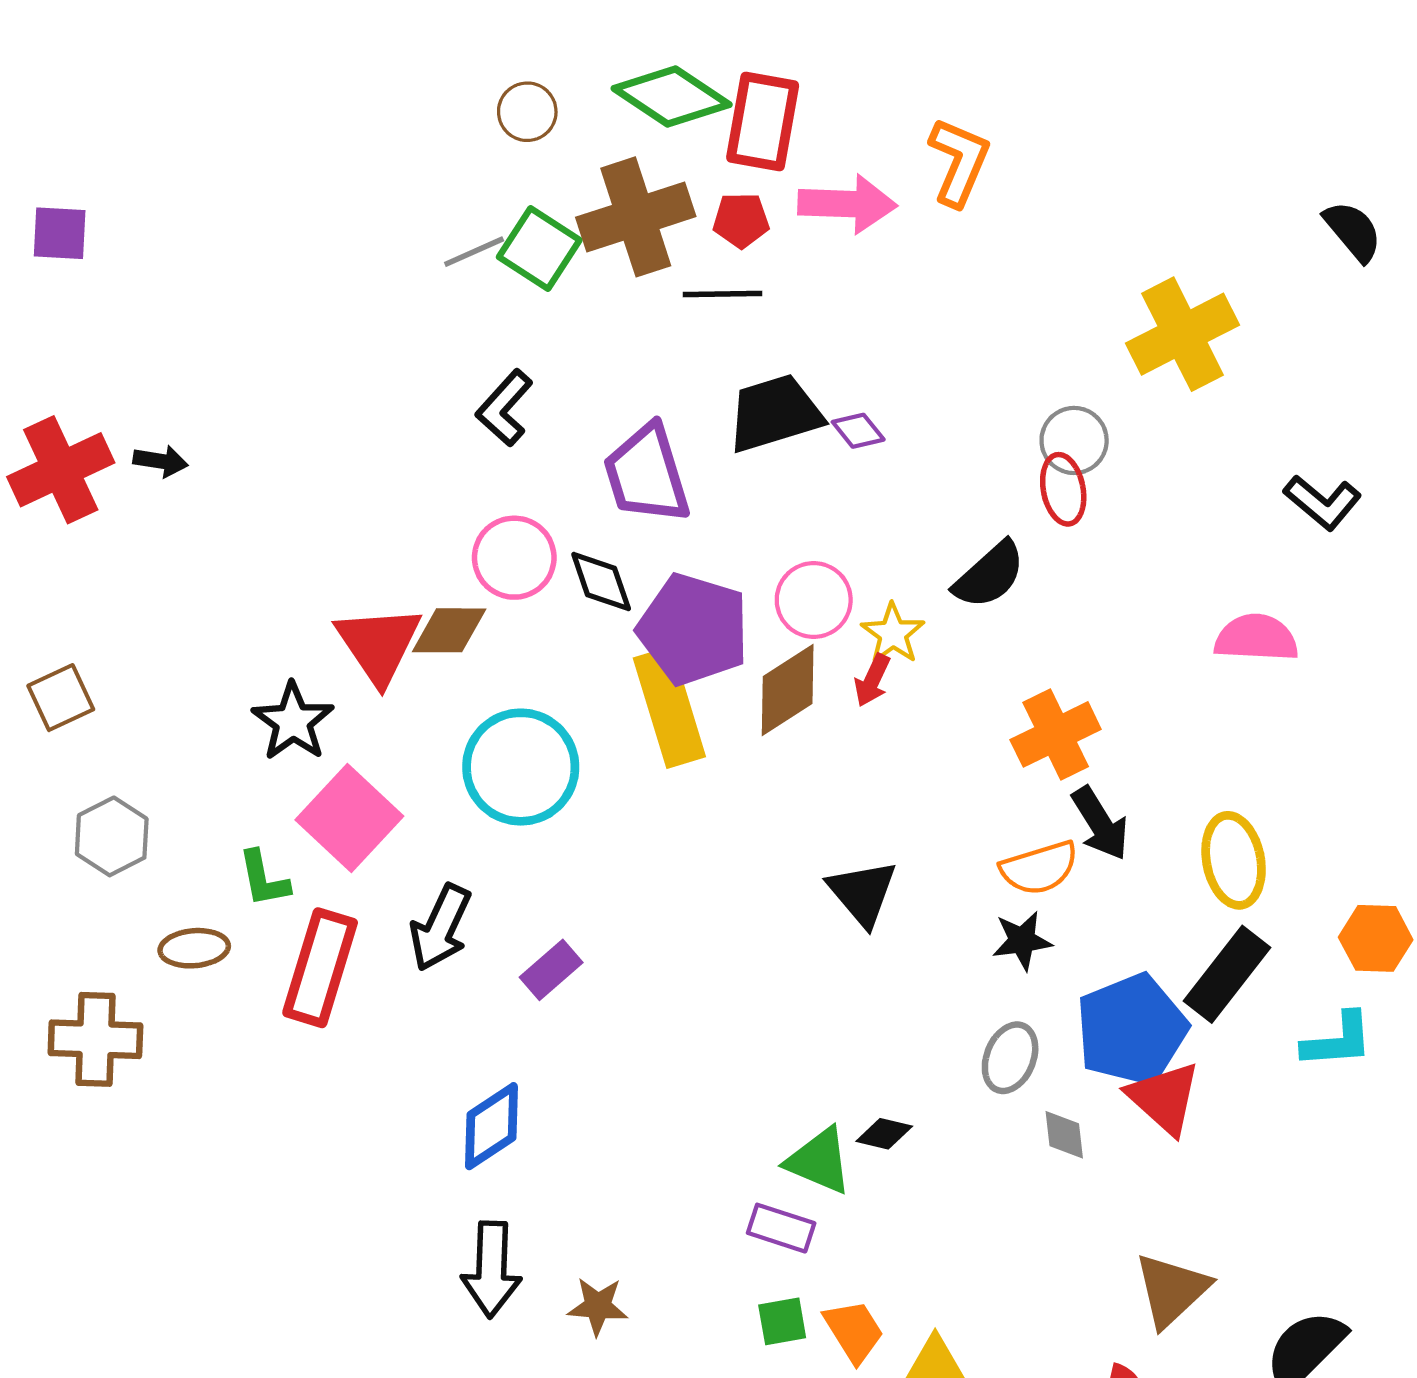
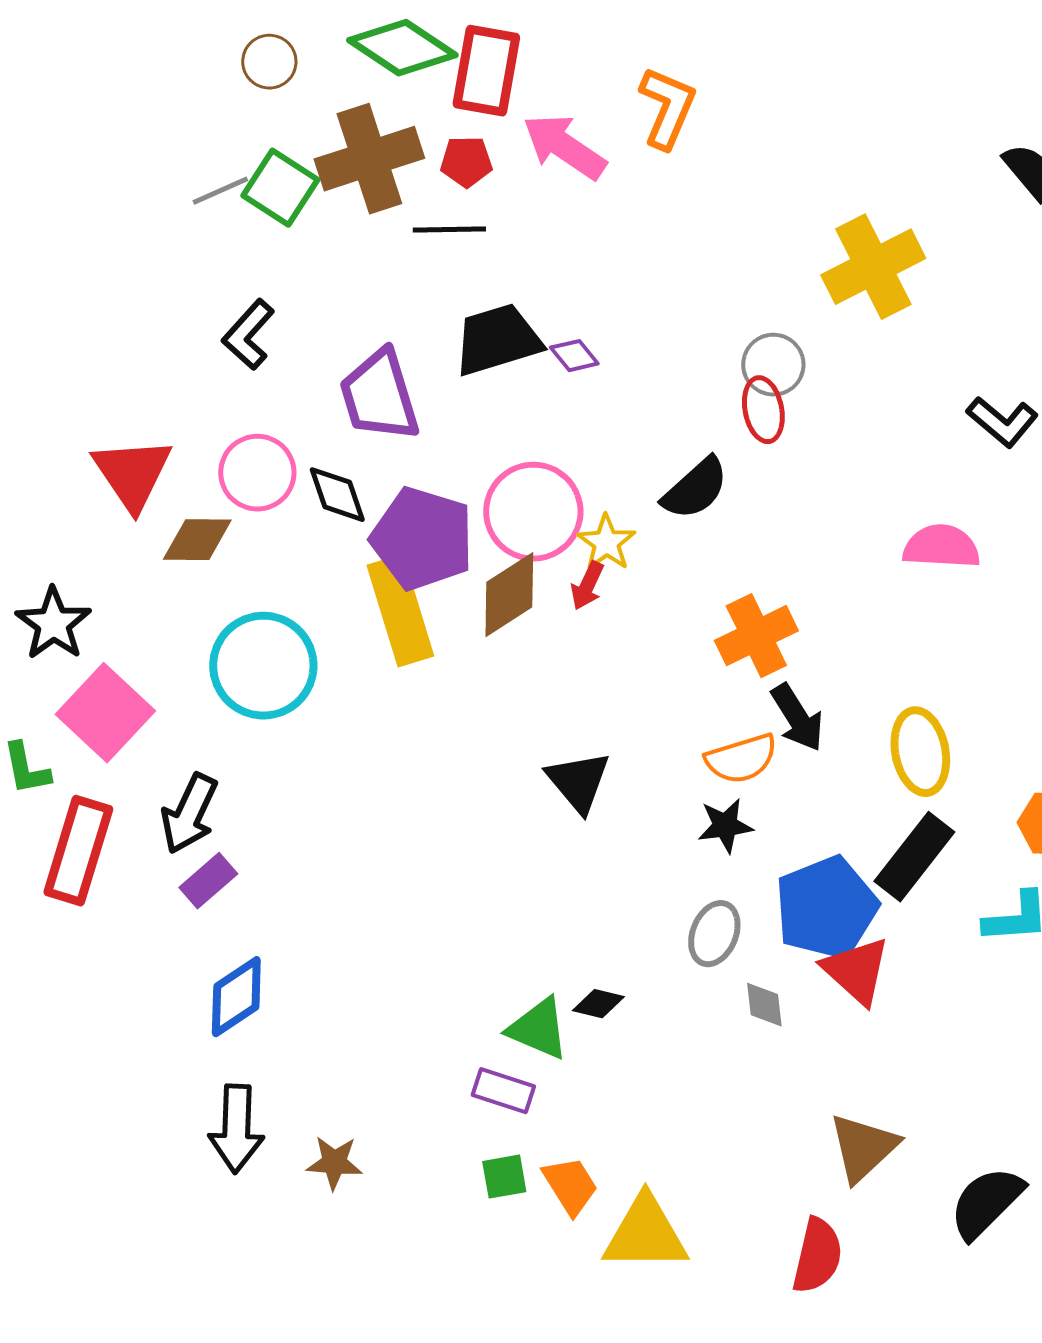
pink arrow: (847, 204) -> (564, 147), turned -148
pink circle: (814, 600) -> (533, 512), size x1.4
red triangle: (379, 644) -> (132, 474), moved
purple rectangle: (551, 970) -> (208, 881), moved

